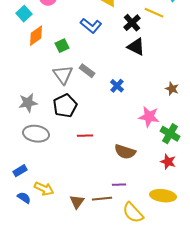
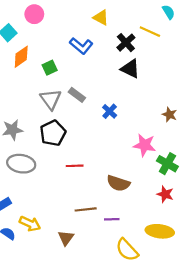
brown line: (102, 199) -> (86, 209), moved

